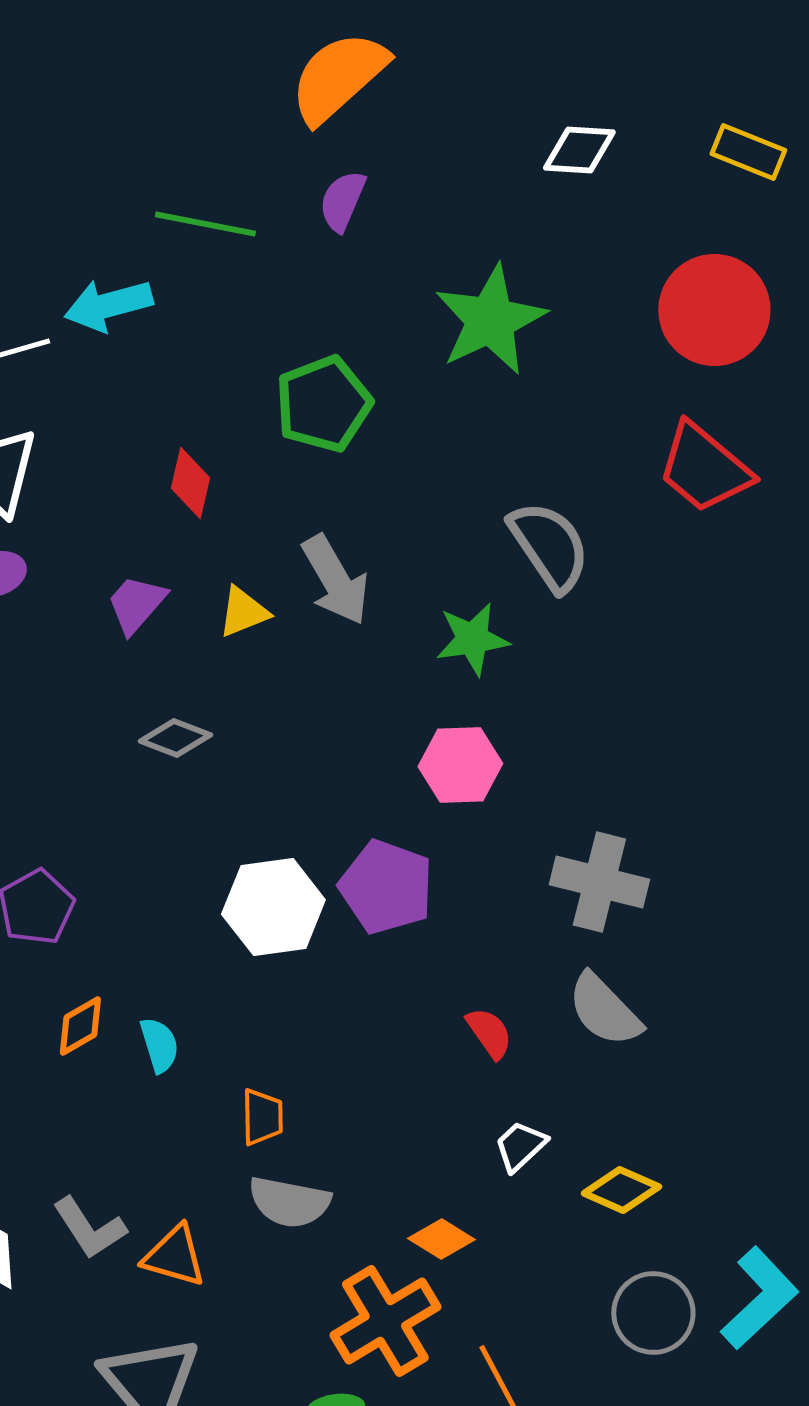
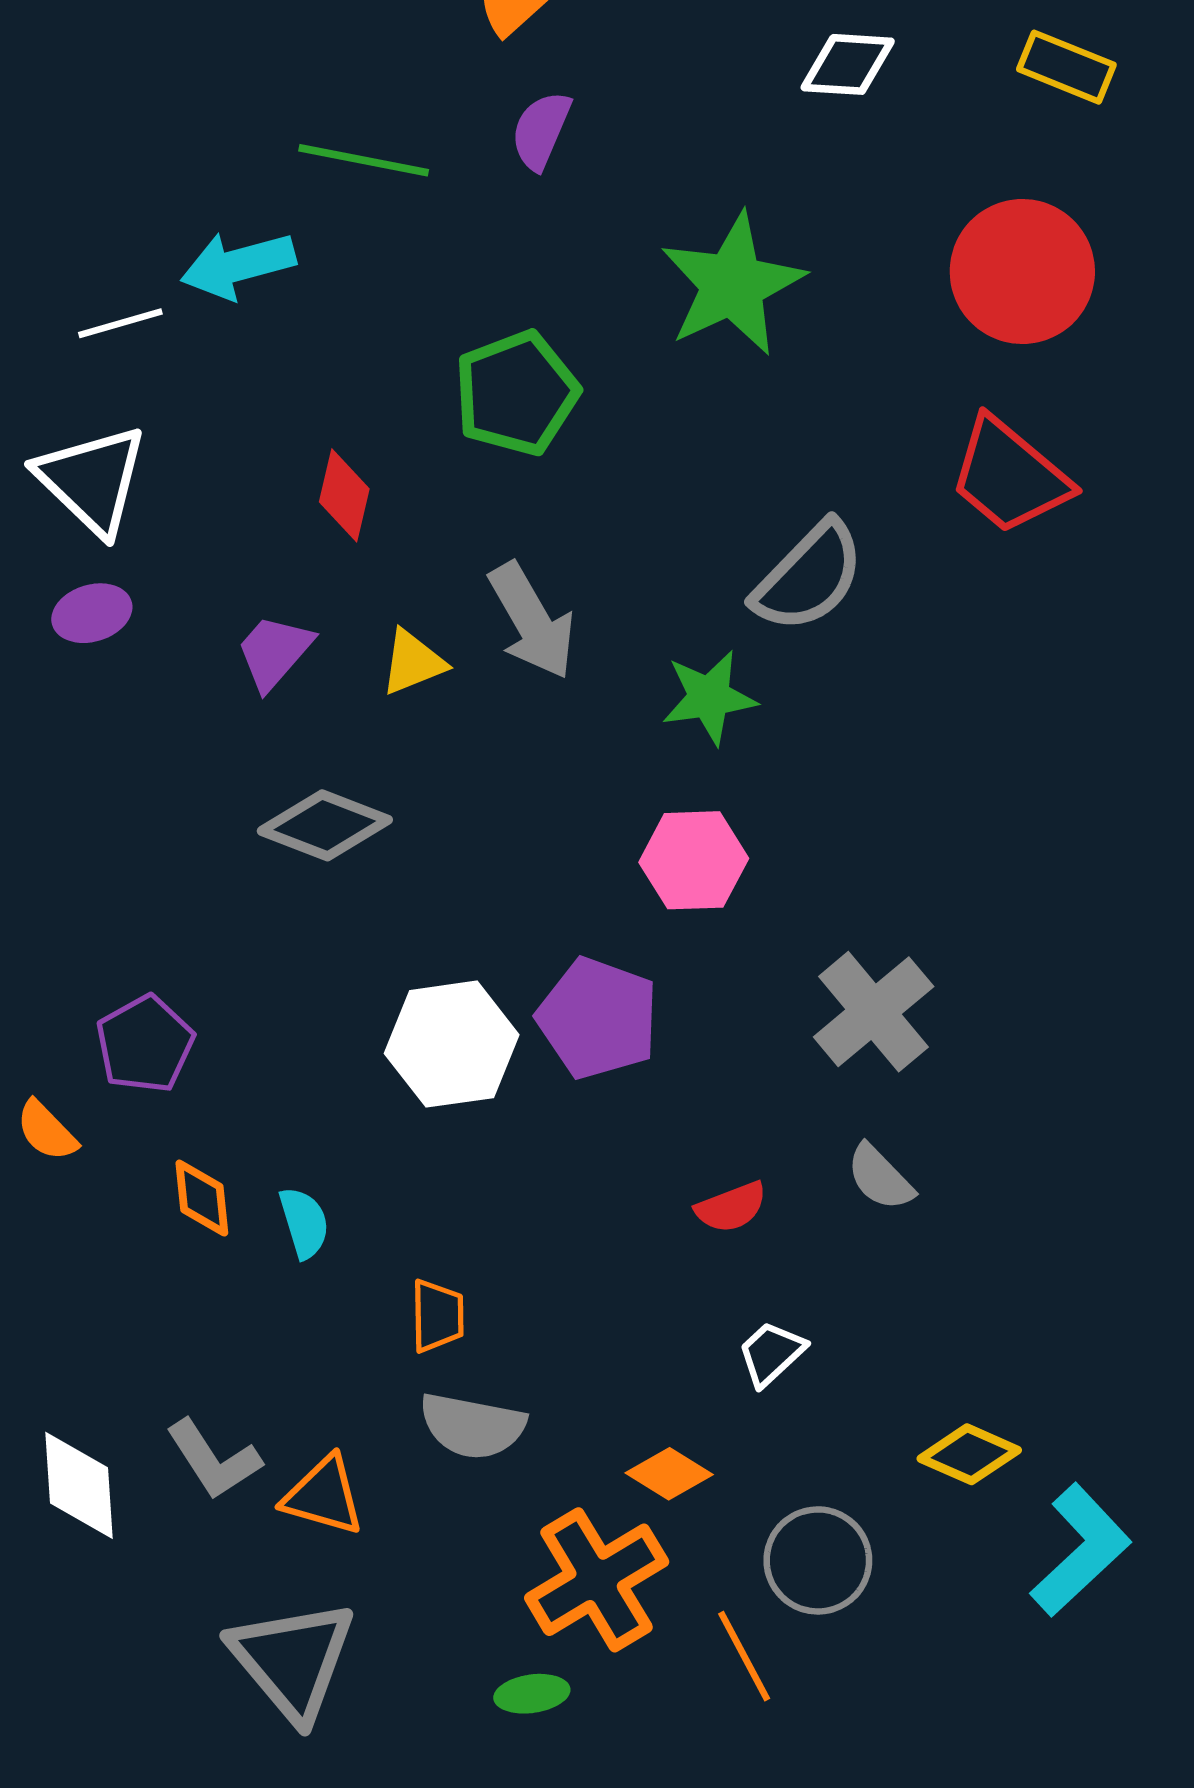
gray semicircle: (549, 546) -> (809, 577), turned 78
gray diamond: (175, 738) -> (325, 825), size x1.4
gray cross: (599, 882) -> (874, 1012), turned 36
gray semicircle: (604, 1010) -> (880, 1177), size x0.7
orange diamond: (80, 1026) -> (202, 1198), turned -66
red semicircle: (489, 1033) -> (731, 1207), turned 104
yellow diamond: (621, 1190) -> (969, 1454), moved
gray circle: (653, 1313) -> (818, 1560), moved

